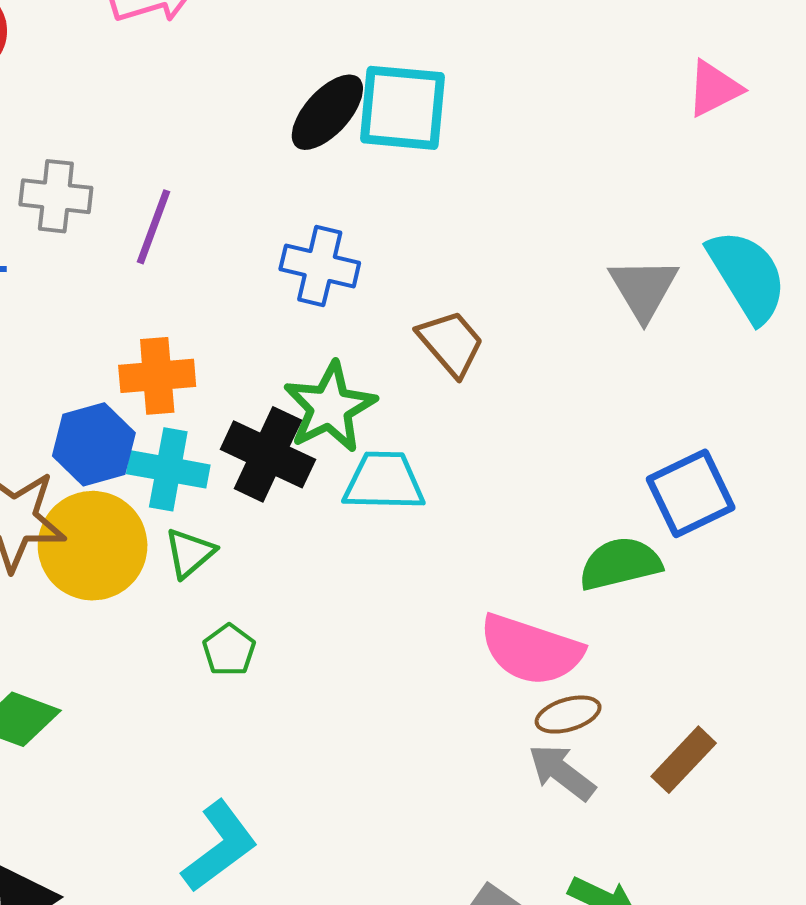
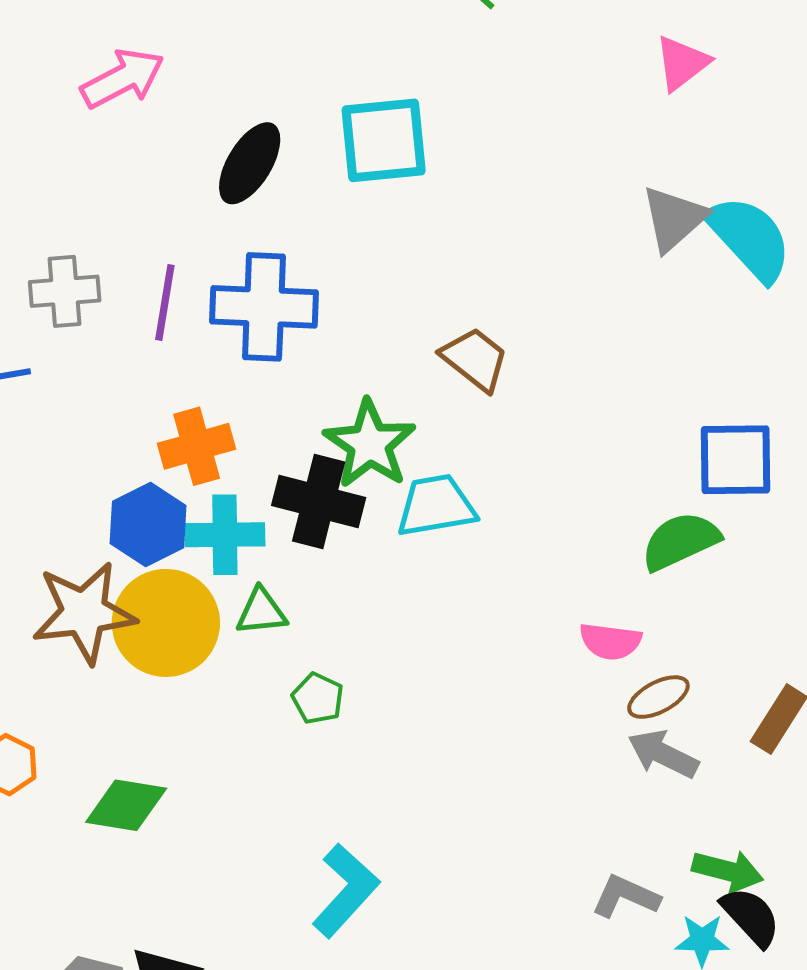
black ellipse: (327, 112) -> (250, 163), moved
blue cross: (320, 266) -> (264, 307), moved, size x1.4
gray triangle: (644, 289) -> (674, 219), moved, turned 30
blue square: (691, 493) -> (736, 460), turned 36
green triangle: (190, 553) -> (261, 612), turned 46
pink semicircle: (531, 650) -> (610, 641), size x0.6

